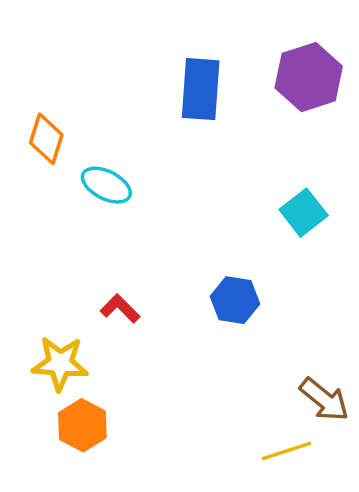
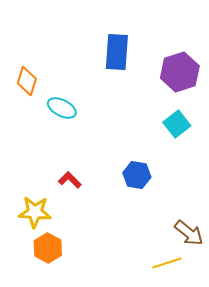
purple hexagon: (309, 77) -> (180, 72), moved

